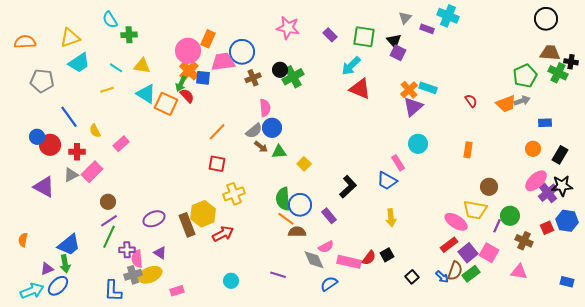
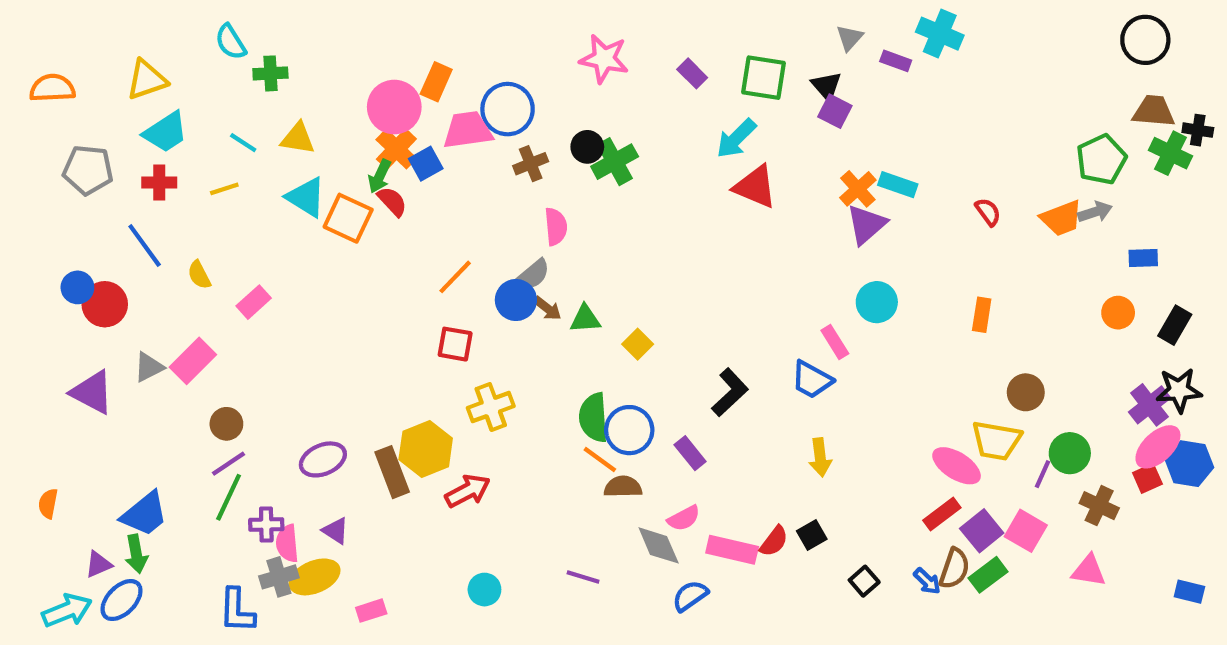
blue square: (203, 78) -> (426, 164), turned -35
blue circle: (272, 128) -> (516, 300), moved
red cross: (77, 152) -> (159, 183), moved
pink ellipse: (536, 181) -> (1158, 447), moved

